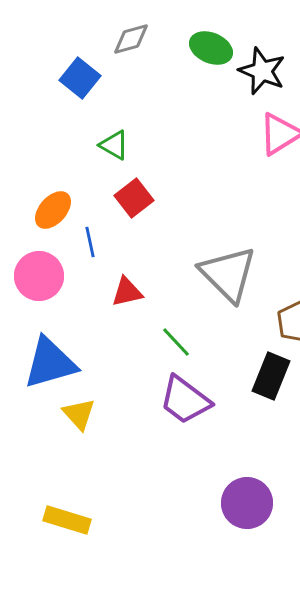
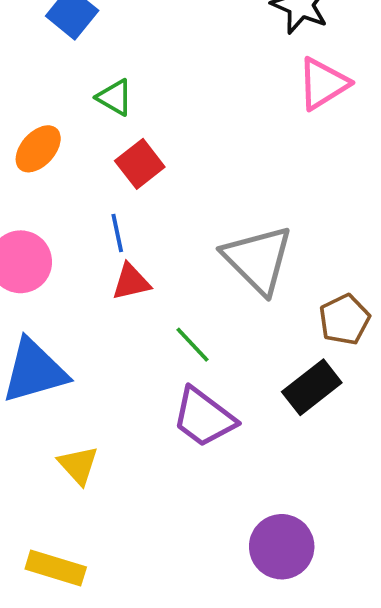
orange ellipse: (53, 210) -> (38, 149), moved
blue line: (90, 242) -> (117, 233), moved
black rectangle: (271, 376) -> (312, 387), turned 30
yellow triangle: (79, 414) -> (78, 465), moved

